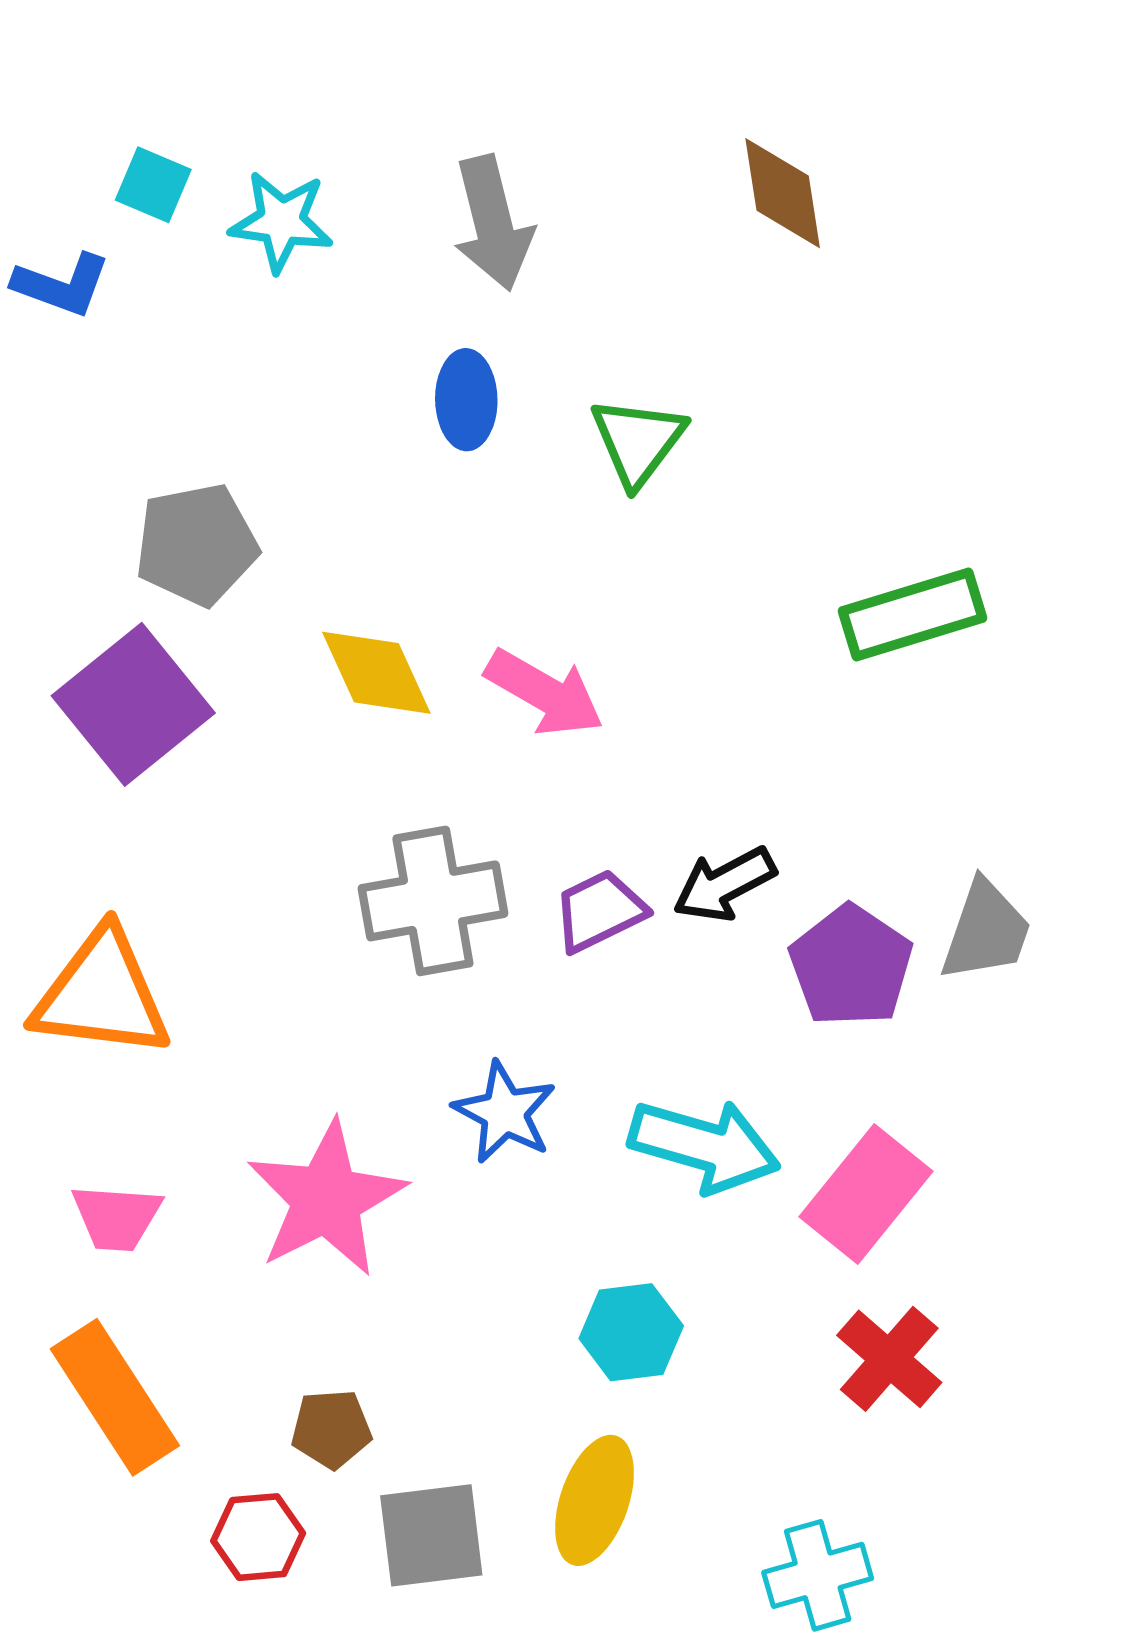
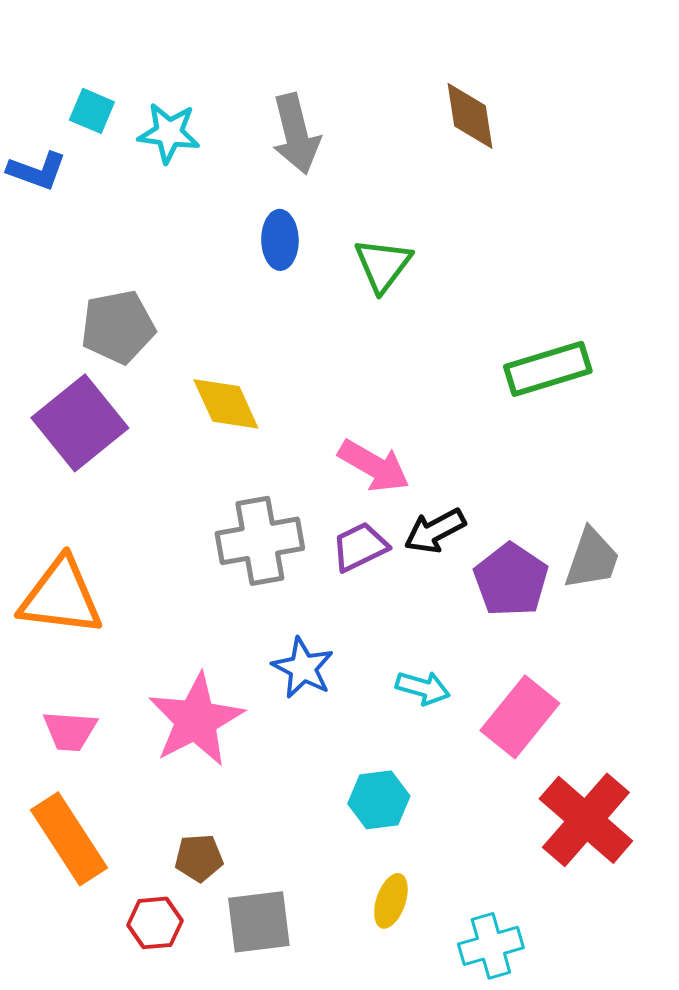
pink arrow: (545, 693) -> (374, 466), moved
cyan arrow: (704, 1146) -> (423, 688), size x0.6
red cross: (889, 1359) -> (586, 820), moved, size x1.5
yellow ellipse: (595, 1500) -> (391, 901), moved, size x0.7

